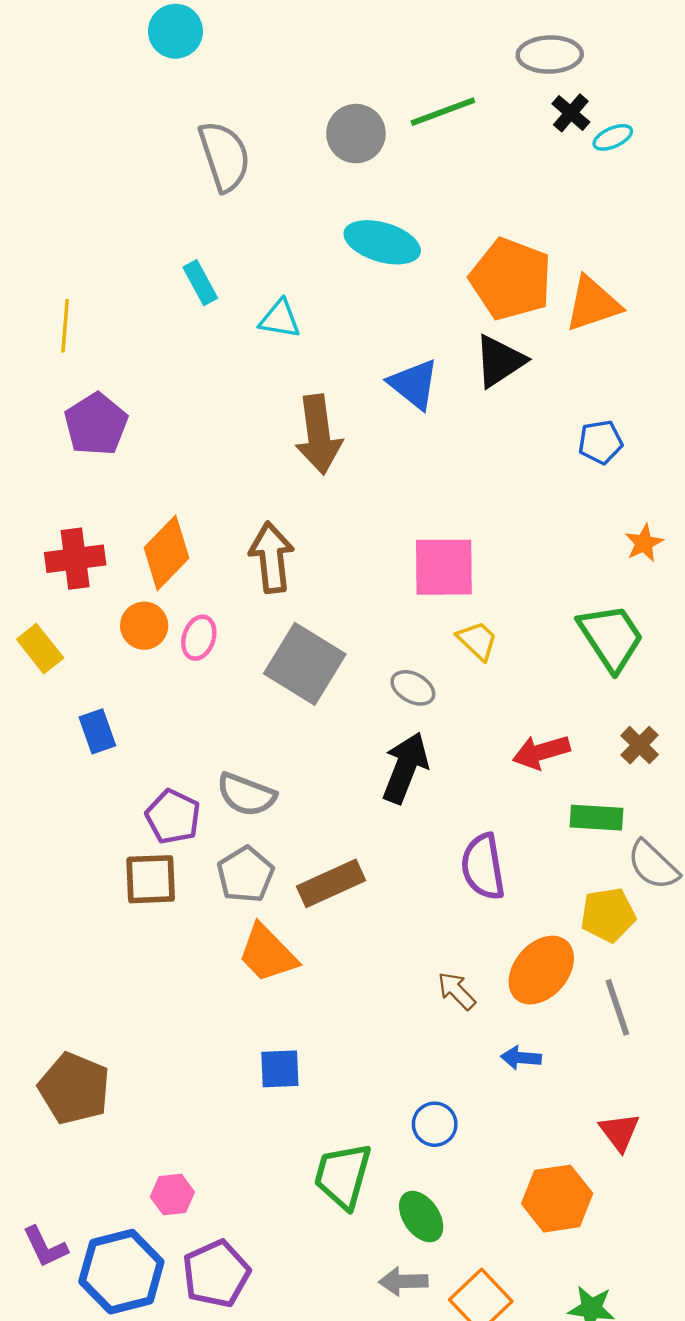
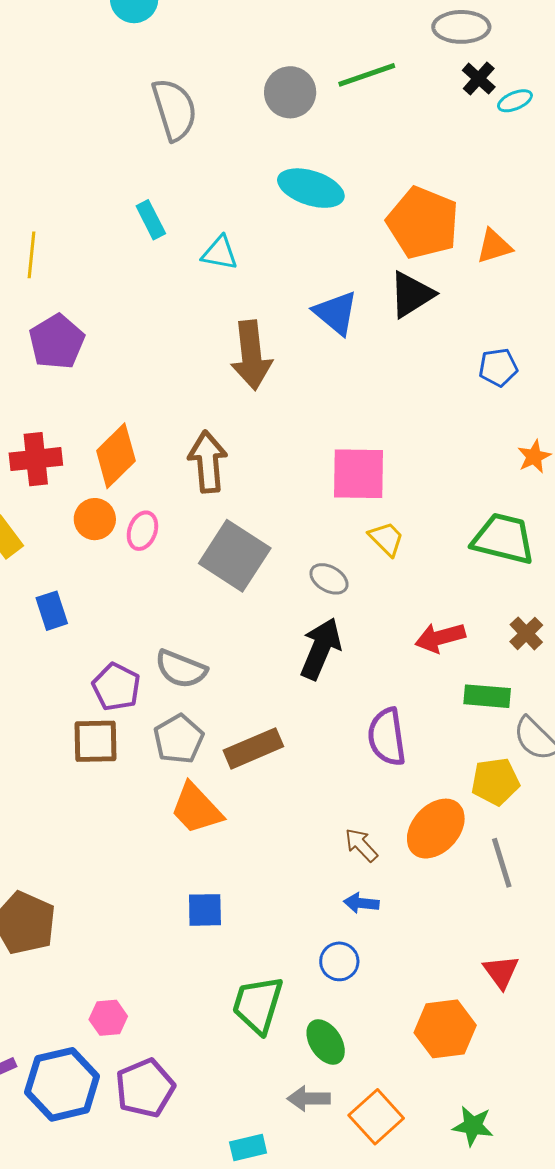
orange triangle: (593, 304) -> (494, 246), size x0.7
green trapezoid: (611, 637) -> (503, 539), turned -44
blue arrow: (521, 1058) -> (361, 903), moved

